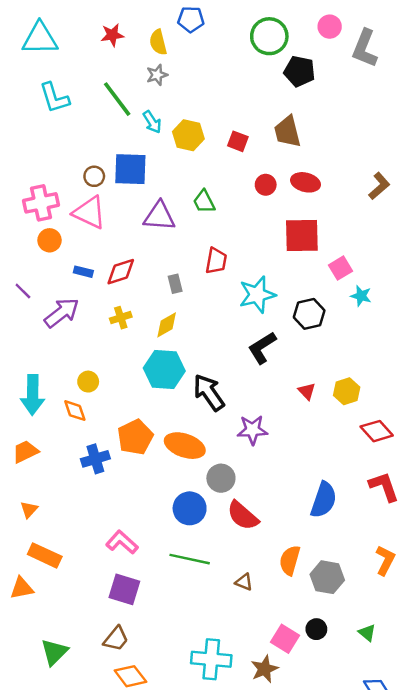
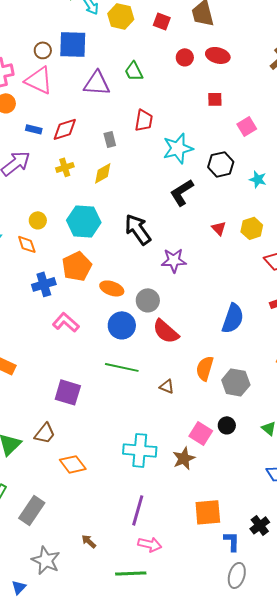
red square: (302, 235) -> (215, 99), size x0.5
cyan star: (361, 296) -> (258, 179), moved
cyan hexagon: (164, 370) -> (84, 221), moved
orange ellipse: (185, 446) -> (112, 288), moved, size x0.7
pink L-shape: (122, 542) -> (66, 322), moved
brown trapezoid: (116, 639) -> (45, 433), moved

